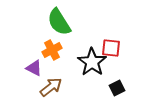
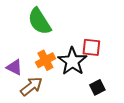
orange cross: (52, 50) -> (45, 60), moved

